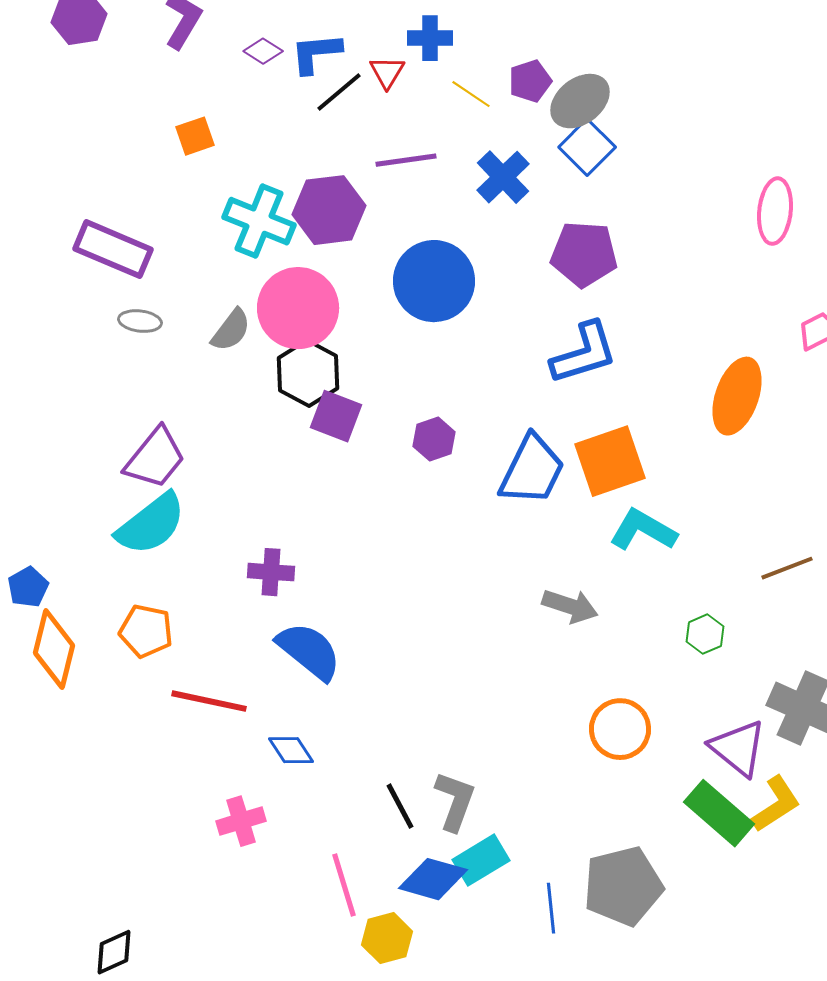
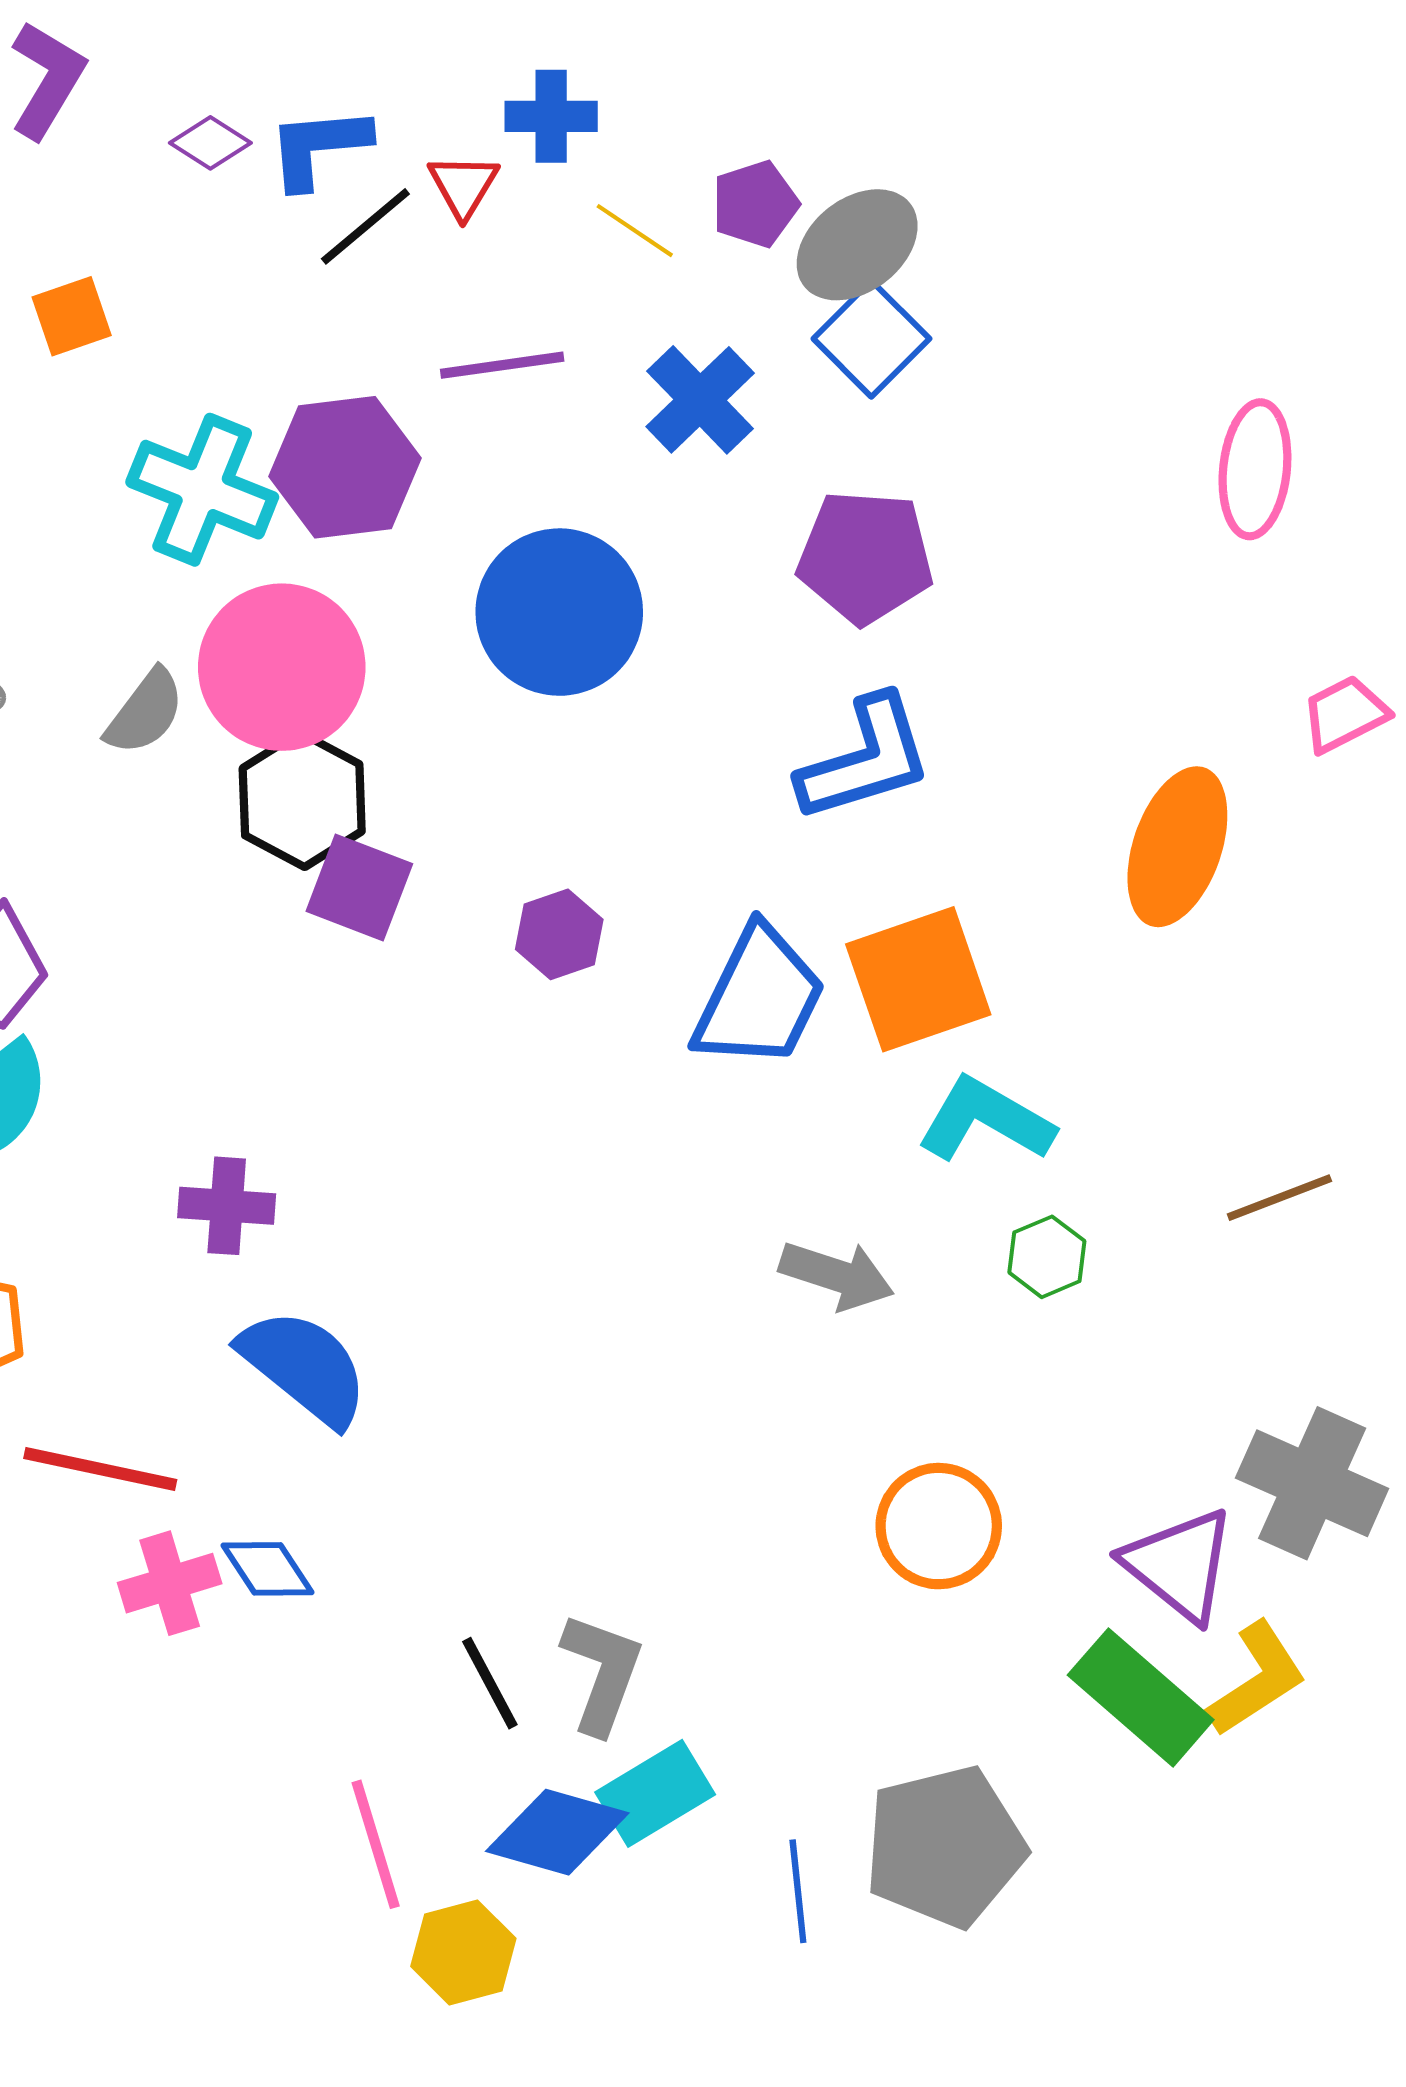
green hexagon: (705, 634) -> (1047, 1257), moved
pink cross: (241, 821) -> (170, 1583), moved

